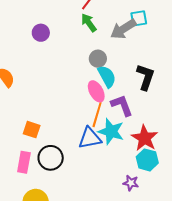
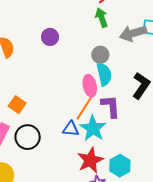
purple circle: (41, 33) -> (50, 37), moved
blue triangle: (90, 138) -> (71, 129), size x0.7
red star: (145, 138) -> (90, 160), moved

